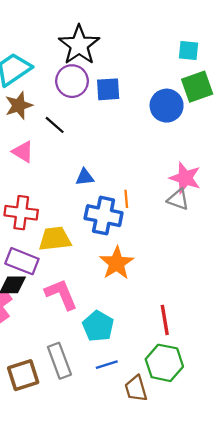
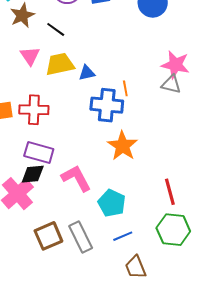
pink triangle: (23, 152) -> (30, 56), turned 30
yellow trapezoid: (55, 239) -> (60, 64), moved
brown square: (23, 375) -> (48, 236), moved
brown trapezoid: (136, 389) -> (136, 267), moved

